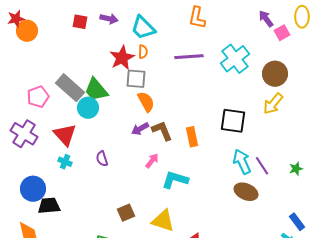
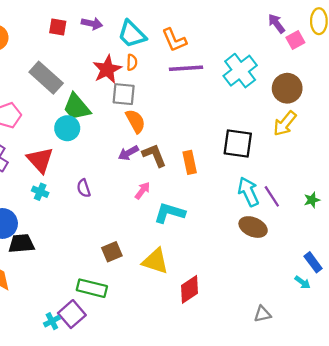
orange L-shape: (197, 18) -> (174, 40), moved, turned -35
gray rectangle: (70, 88) -> (46, 78), moved

